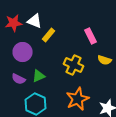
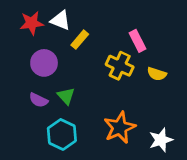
yellow cross: (74, 65) -> (120, 66), moved
green triangle: (39, 76) -> (66, 96), turned -48

